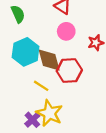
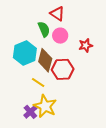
green semicircle: (18, 14) -> (44, 29), moved
brown diamond: (49, 60) -> (45, 60), turned 30

